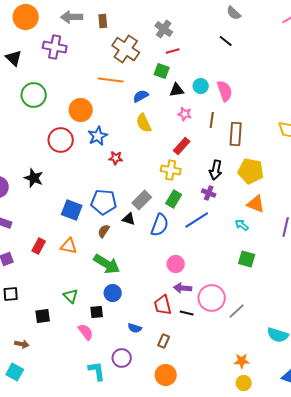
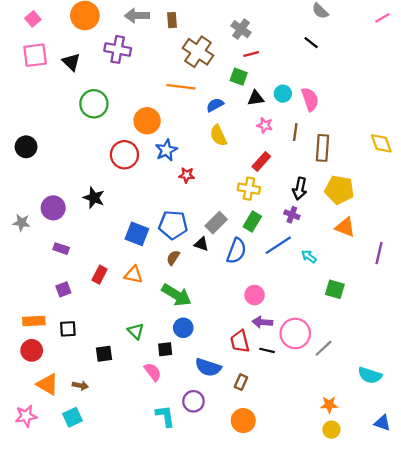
cyan arrow: (242, 225) -> (309, 257), moved
blue semicircle: (135, 328) -> (208, 367), size x1.6
cyan square: (15, 372) -> (72, 417), turned 36

